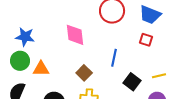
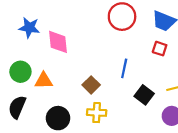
pink diamond: (75, 35) -> (58, 42), moved
blue star: (25, 37) -> (29, 28), moved

